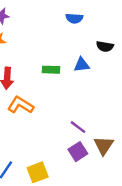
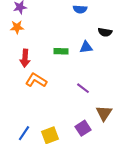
purple line: (78, 127) -> (83, 88), moved
purple square: (78, 152) -> (83, 128), moved

